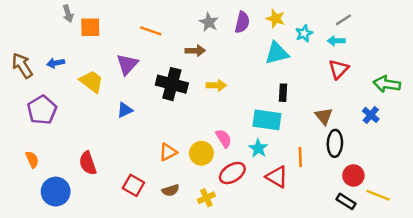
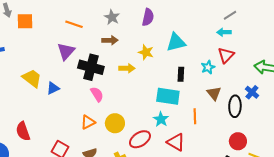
yellow star: (276, 19) -> (146, 52), moved
gray star: (209, 22) -> (112, 17), moved
cyan star: (304, 33) -> (208, 67), moved
purple triangle: (127, 64) -> (66, 51), moved
yellow trapezoid: (91, 82) -> (32, 78), moved
pink semicircle: (224, 138) -> (97, 94), moved
black ellipse: (335, 143) -> (235, 106), moved
orange line: (300, 157) -> (195, 116), moved

